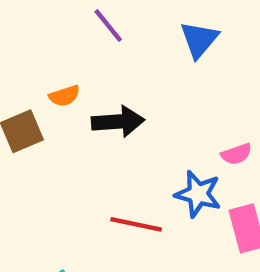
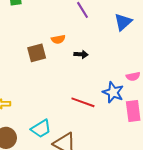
black arrow: (118, 122) -> (81, 54), size x0.6

